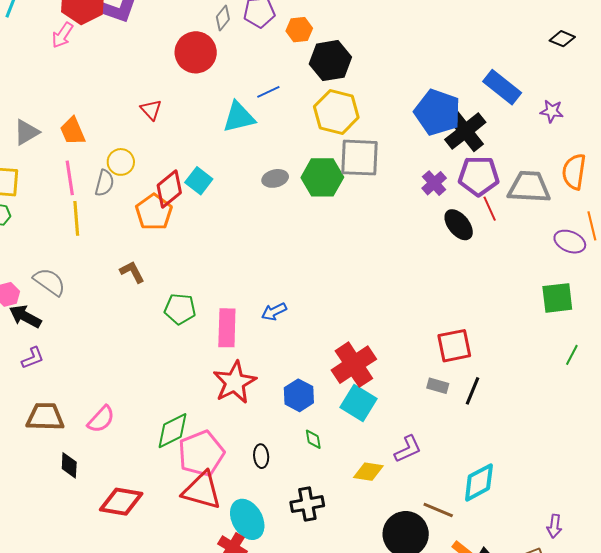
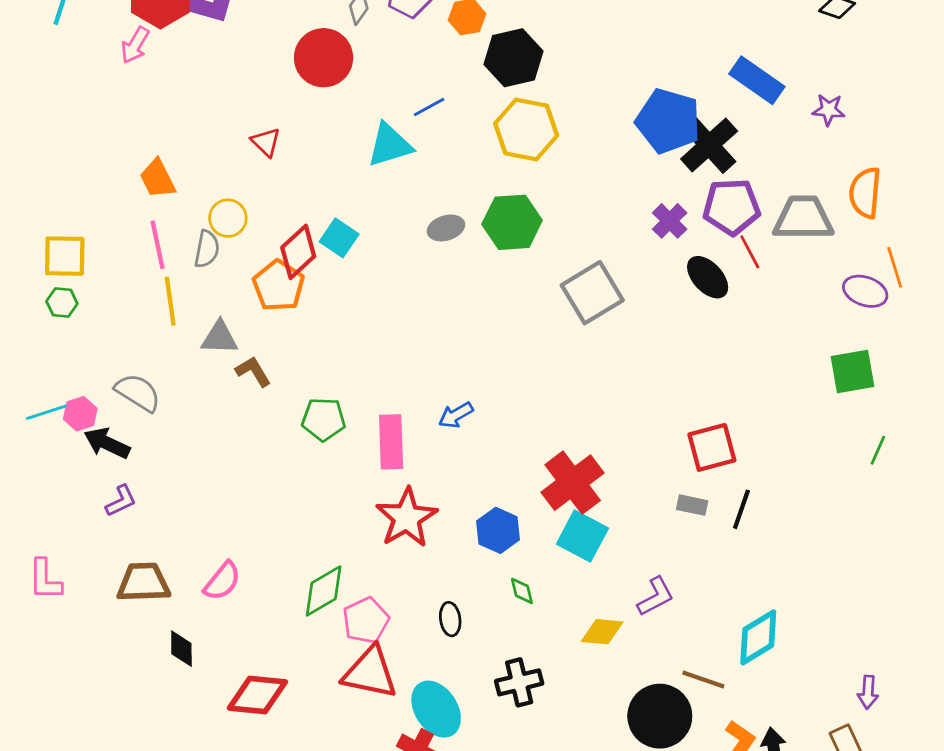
gray triangle: (26, 132) -> (219, 338), moved, turned 36
gray square: (360, 158) -> (592, 293), moved, turned -30
pink pentagon: (201, 453) -> (366, 620), size x0.7

